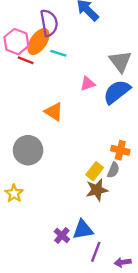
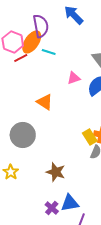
red line: (26, 60) -> (21, 58), turned -48
yellow rectangle: (95, 171) -> (90, 137), moved, turned -70
brown star: (97, 190) -> (56, 172), moved, turned 30

